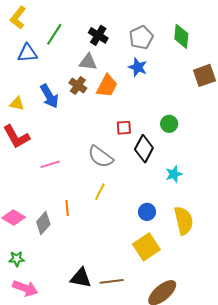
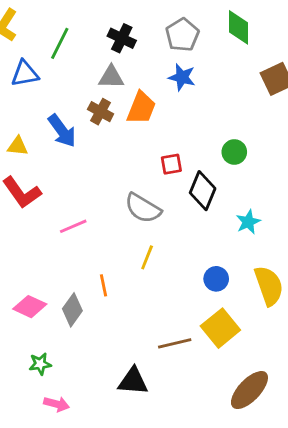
brown line: (112, 281) -> (175, 343), moved
pink arrow: (25, 288) -> (57, 404), size x0.7

